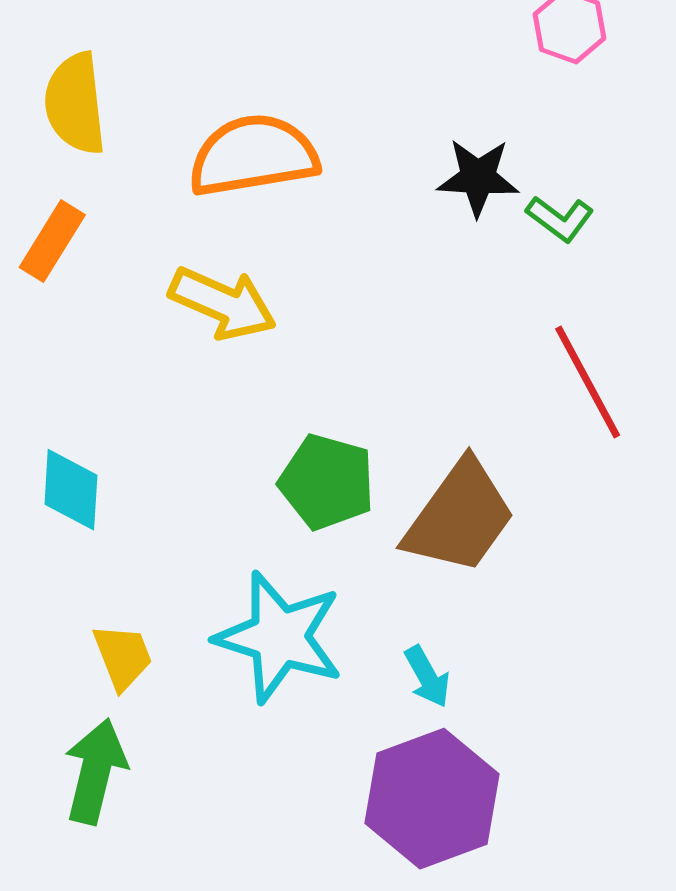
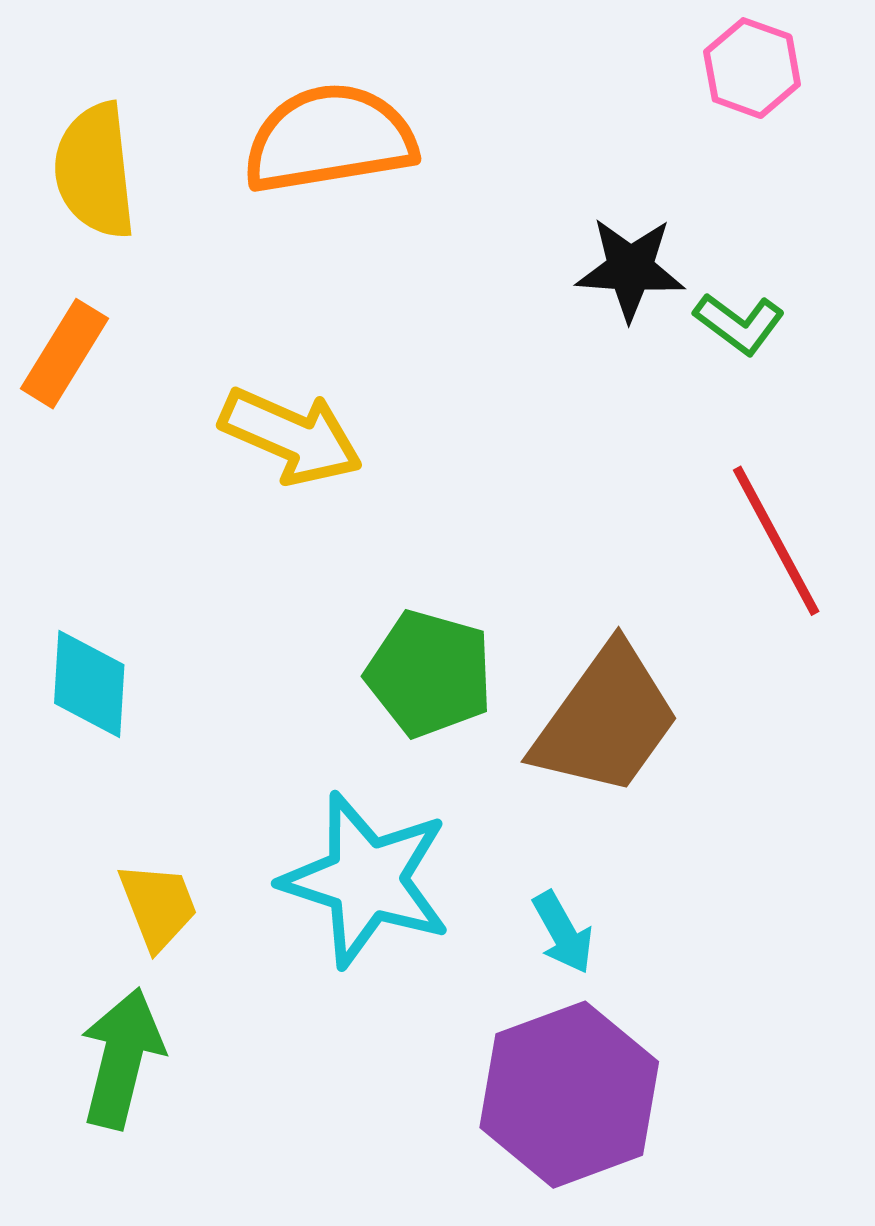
orange semicircle: (253, 156) -> (330, 139), moved

